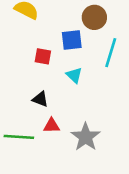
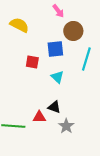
black triangle: (40, 99) -> (54, 107), moved
gray star: (86, 137) -> (66, 126), size x0.7

